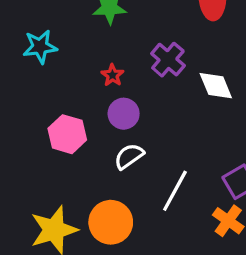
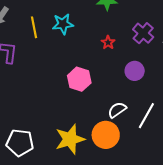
purple circle: (124, 114) -> (135, 71), moved
white semicircle: (129, 156) -> (117, 110), moved

